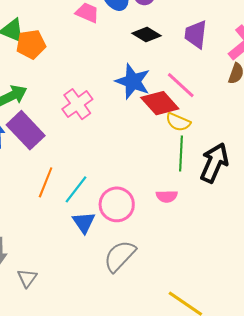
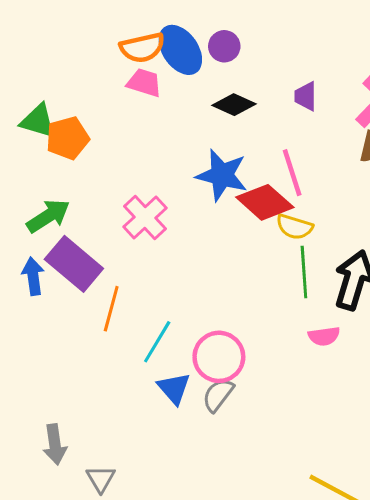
purple trapezoid: (196, 34) -> (306, 96), size x0.7
pink line: (181, 85) -> (292, 173), turned 36
orange line: (46, 182) -> (111, 309), moved
pink semicircle: (167, 196) -> (324, 336), moved
gray semicircle: (120, 256) -> (218, 395), moved, size x0.7

